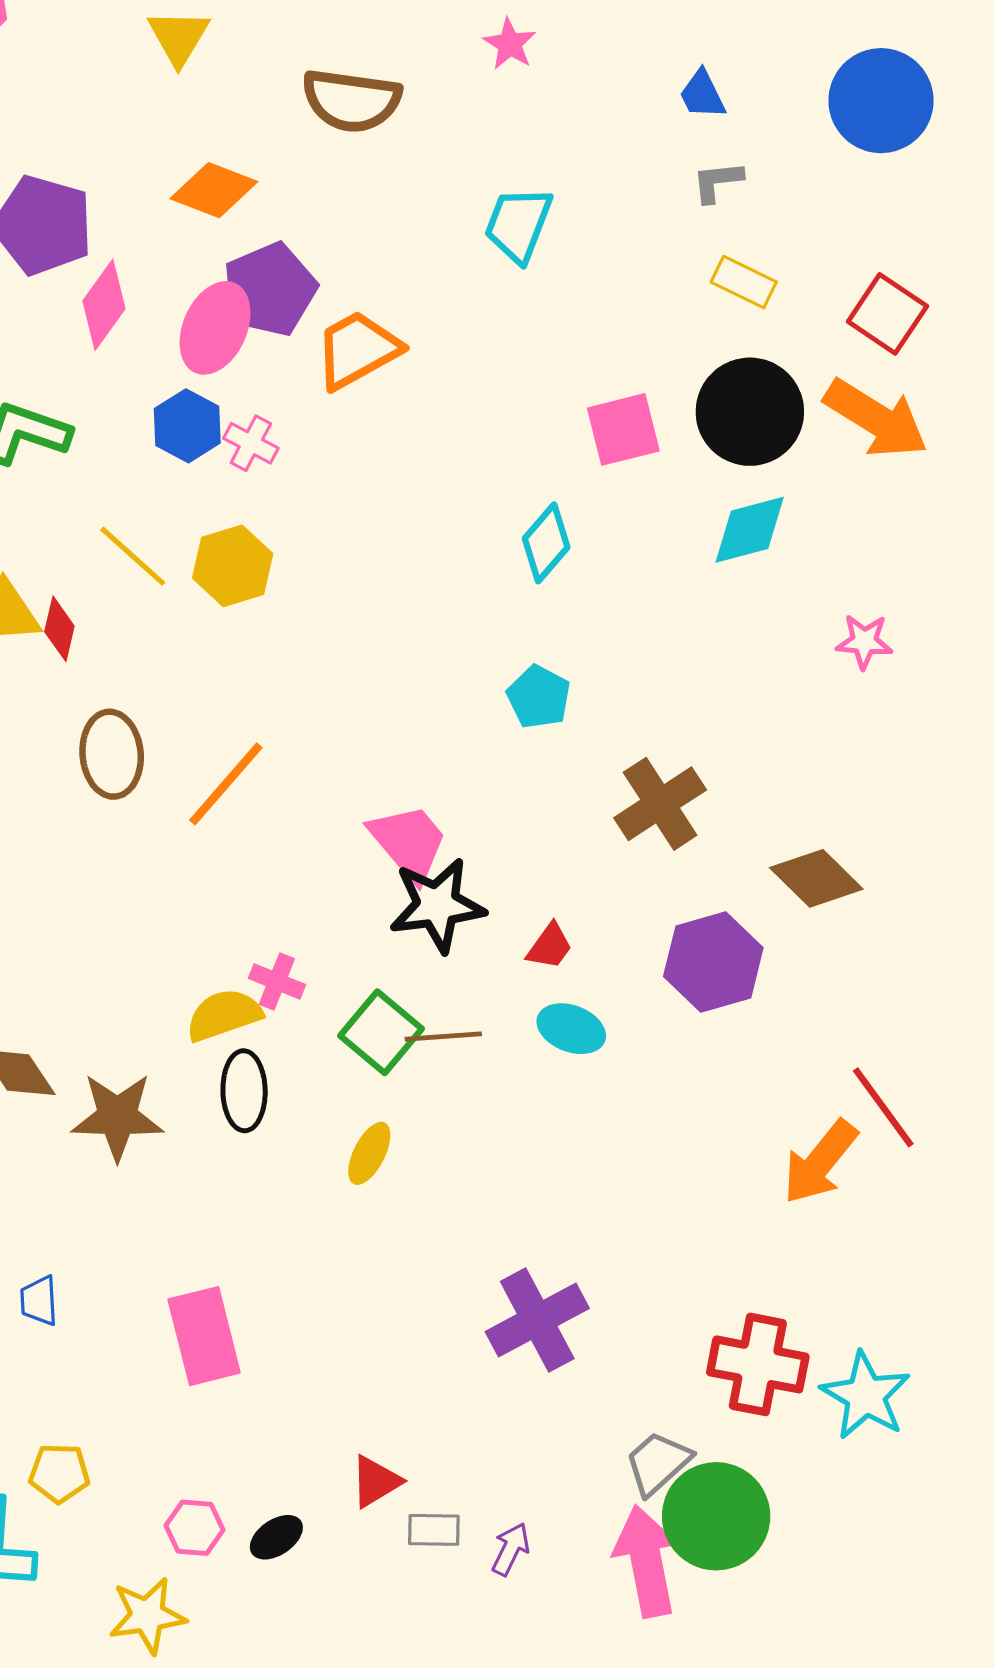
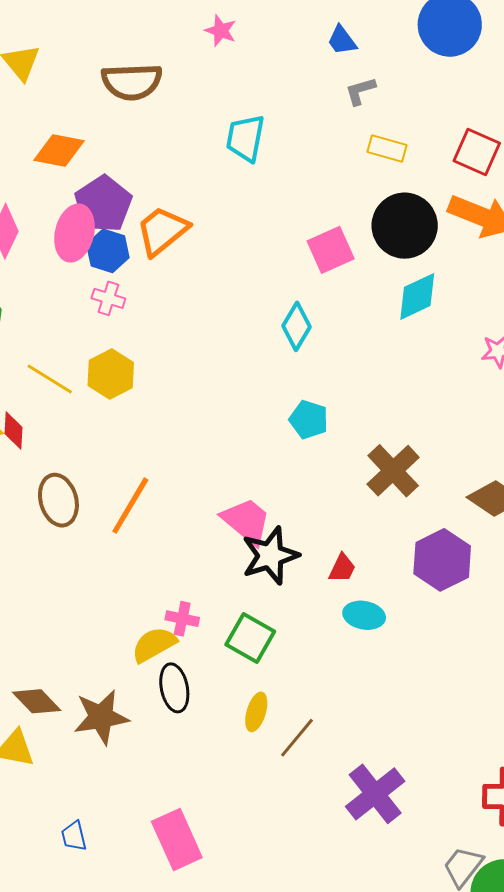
blue hexagon: (187, 426) -> (108, 251), moved
brown line: (443, 1036) -> (297, 738), moved, turned -36

